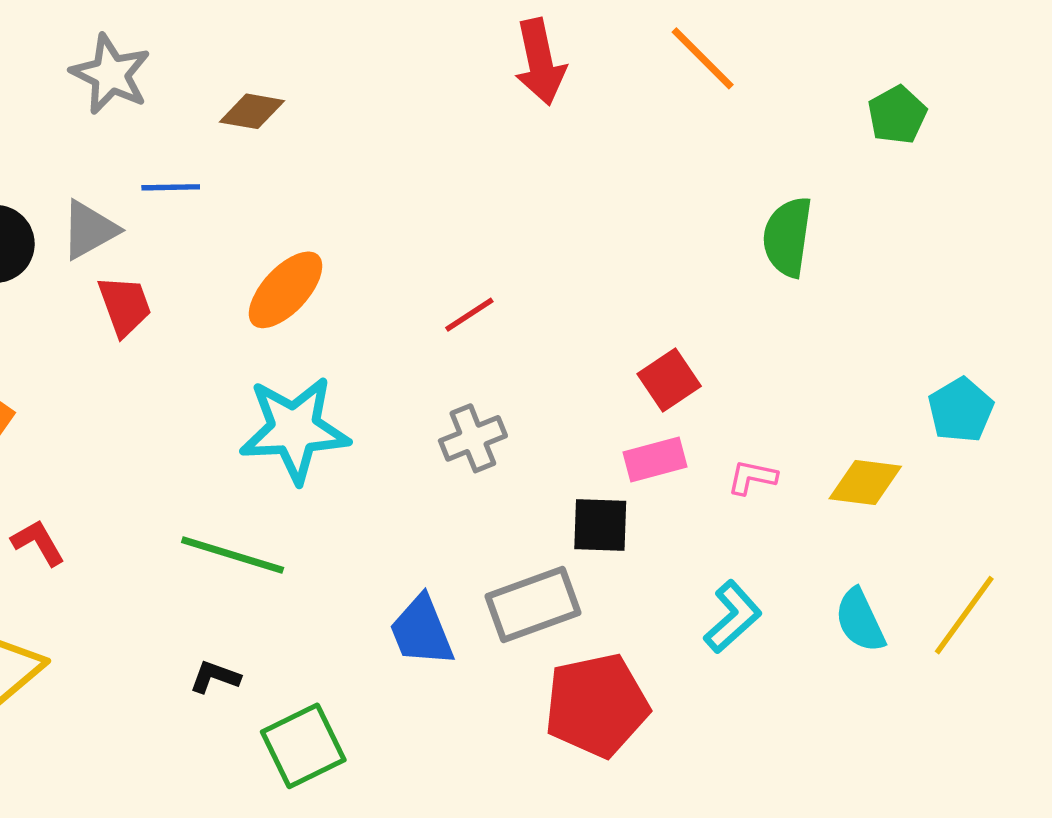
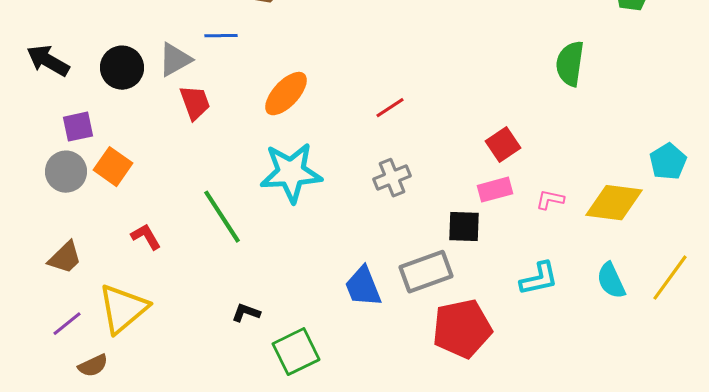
yellow diamond: (865, 483) -> (614, 203), size x1.4
green line: (233, 555) -> (222, 217), moved, turned 40
cyan L-shape: (733, 617) -> (539, 279), turned 30

